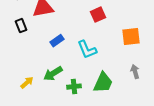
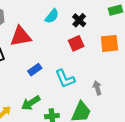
orange square: (131, 37) -> (109, 43), moved
gray arrow: (135, 72) -> (97, 88), moved

